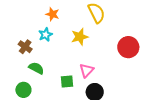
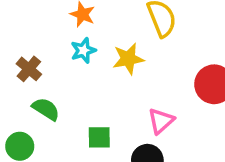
cyan star: (46, 35) -> (83, 50), moved
pink triangle: (87, 70) -> (161, 121), moved

